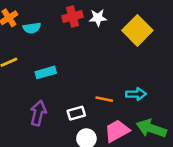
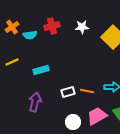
red cross: (72, 17) -> (52, 26), moved
white rectangle: (76, 113) -> (68, 92), moved

